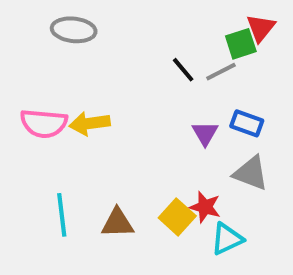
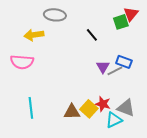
gray ellipse: (74, 30) -> (55, 15), moved
gray line: (221, 72) -> (115, 71), moved
yellow arrow: (90, 123) -> (34, 35), moved
gray triangle: (251, 173) -> (126, 108), moved
brown triangle: (117, 223) -> (72, 112), moved

